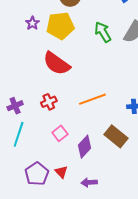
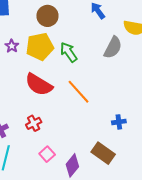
green arrow: (103, 32) -> (69, 52), moved
orange line: (92, 99) -> (78, 92), moved, turned 72

